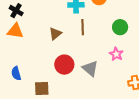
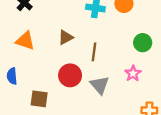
brown line: (83, 27) -> (94, 52), moved
orange triangle: (15, 31) -> (25, 41), moved

